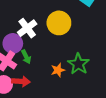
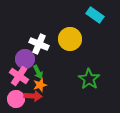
white cross: (27, 28) -> (39, 44), turned -30
orange star: (58, 70) -> (40, 85), moved

